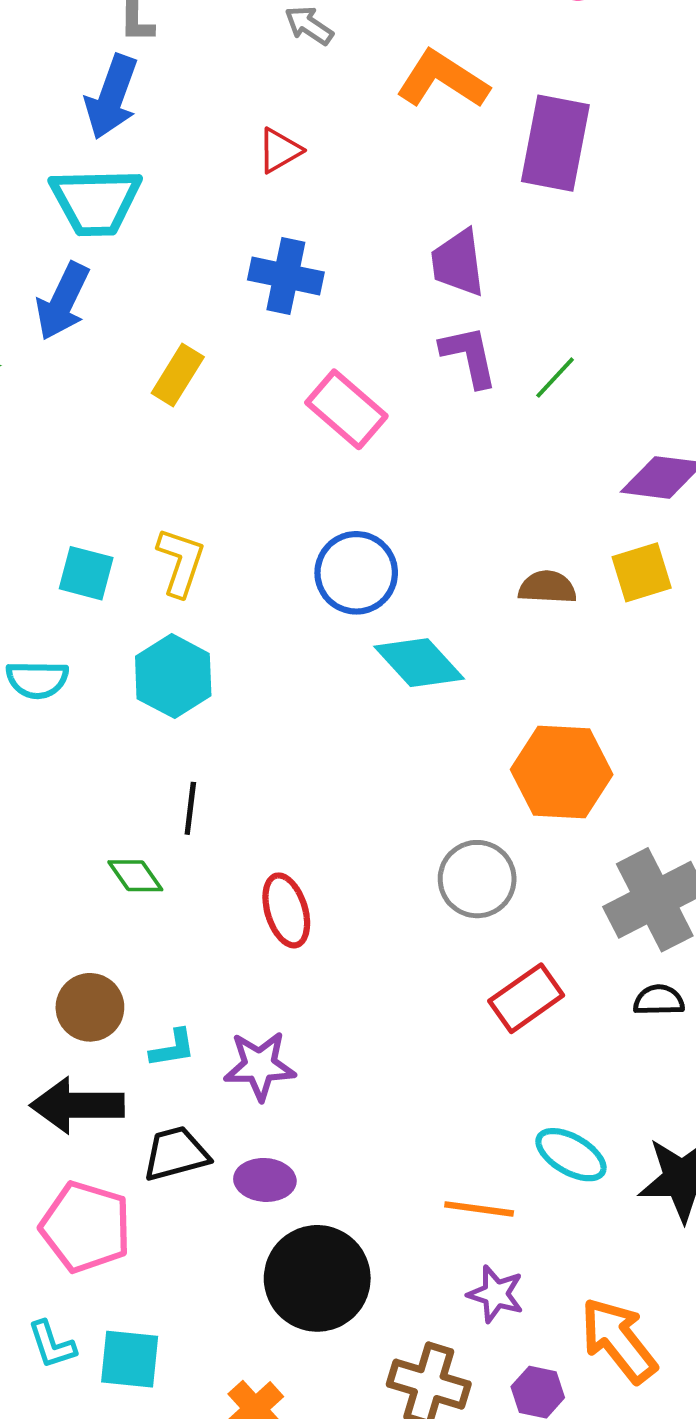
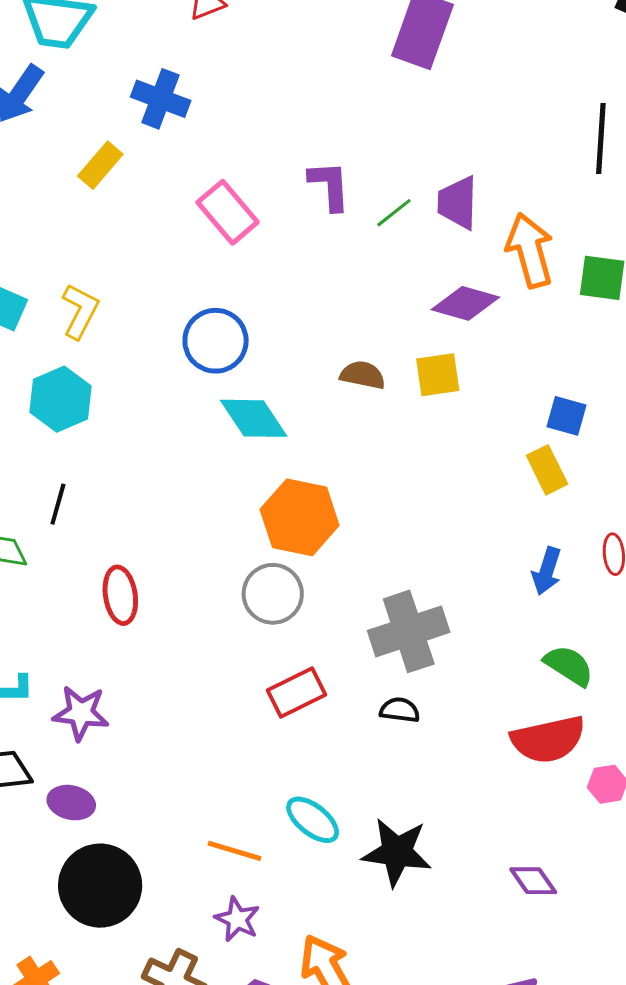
purple trapezoid: (458, 263) -> (458, 203), moved
blue cross: (286, 276) -> (161, 99), moved
orange hexagon: (562, 772) -> (300, 517), moved

